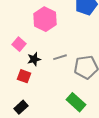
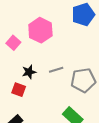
pink square: (19, 44) -> (13, 43), moved

